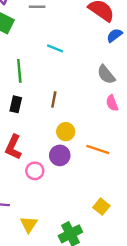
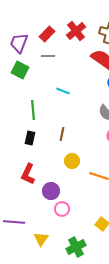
purple circle: (60, 155) -> (51, 191), moved
pink circle: (35, 171) -> (62, 209), moved

